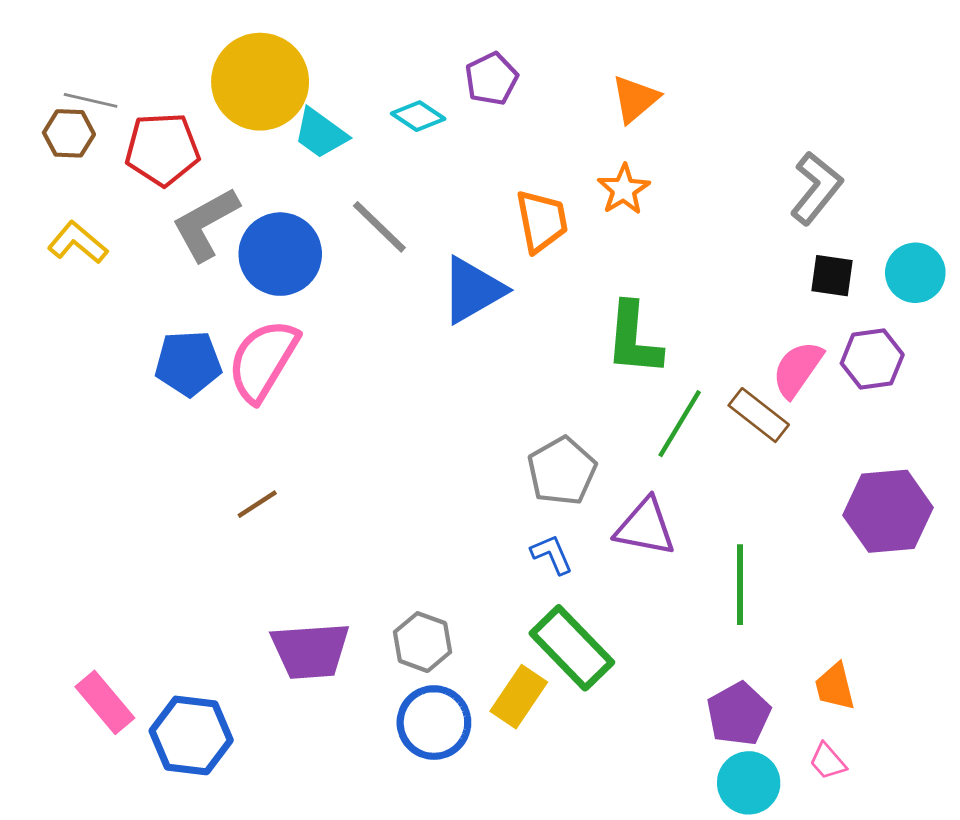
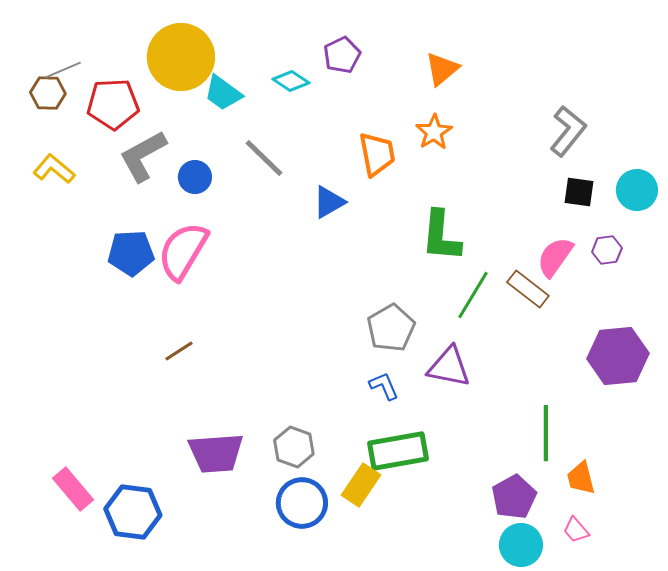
gray line: (91, 100) -> (63, 70), turned -36
blue circle: (280, 254) -> (195, 177), size x0.6
blue triangle: (473, 290) -> (329, 202), size x0.7
purple hexagon: (872, 359) -> (607, 250), size x0.7
green line: (740, 585) -> (546, 433), moved
green rectangle: (572, 648) -> (398, 451), turned -56

